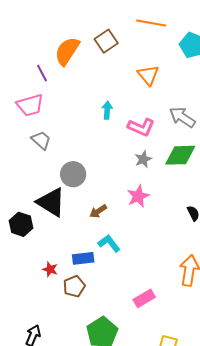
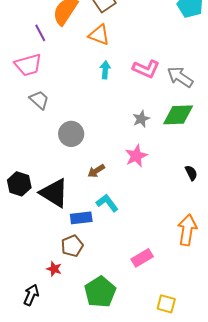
orange triangle: (148, 75) -> (99, 35), moved, turned -30
pink L-shape: (141, 127) -> (146, 69), moved
black triangle: (51, 202) -> (54, 193), moved
red star: (50, 269) -> (54, 269), moved

